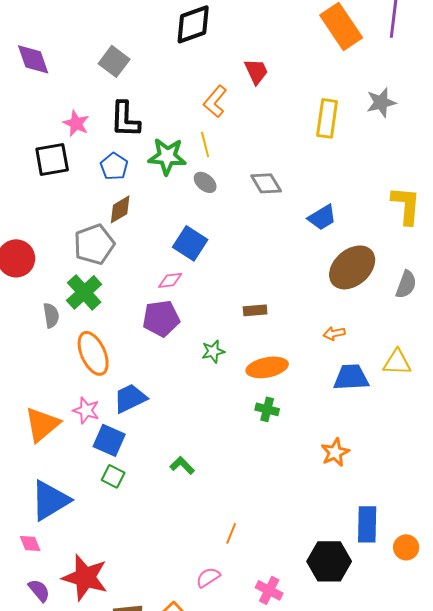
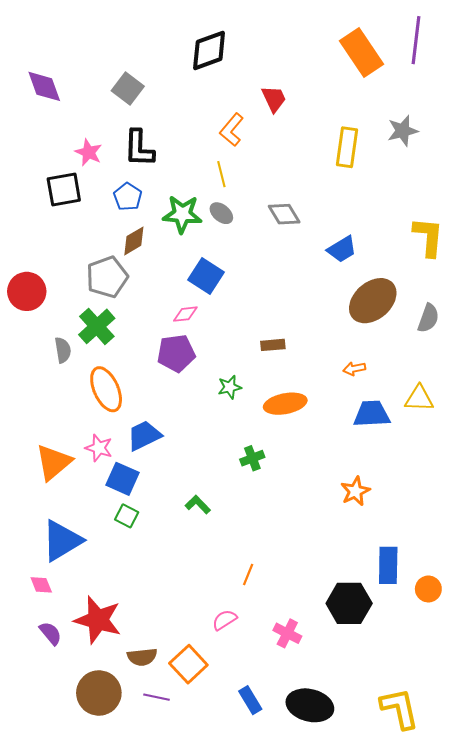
green star: (167, 156) -> (182, 214), moved
green cross: (267, 409) -> (252, 458), moved, turned -35

